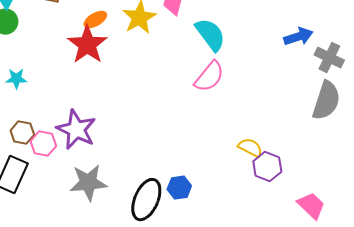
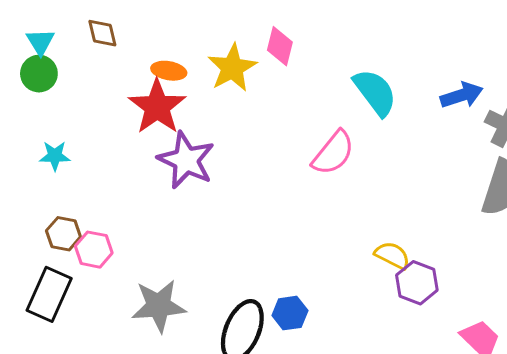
orange ellipse: (95, 20) -> (169, 71), turned 40
cyan semicircle: (210, 35) -> (375, 92), moved
purple star: (76, 130) -> (186, 160), moved

